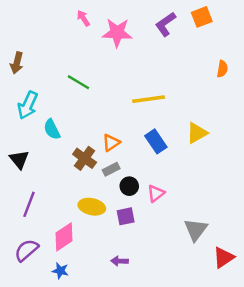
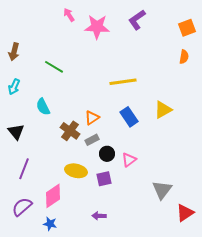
orange square: (202, 17) -> (187, 28), moved
green line: (78, 82) -> (54, 67), moved
cyan arrow: (28, 105) -> (14, 87), moved, size x0.7

